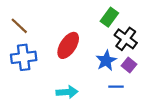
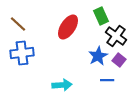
green rectangle: (109, 17) -> (101, 16), turned -60
red ellipse: (68, 45) -> (68, 27), moved

